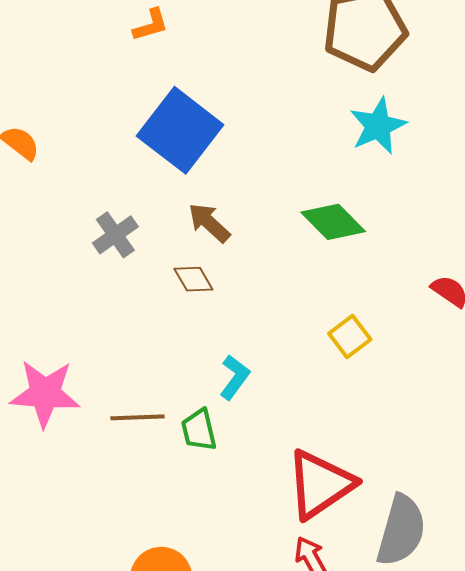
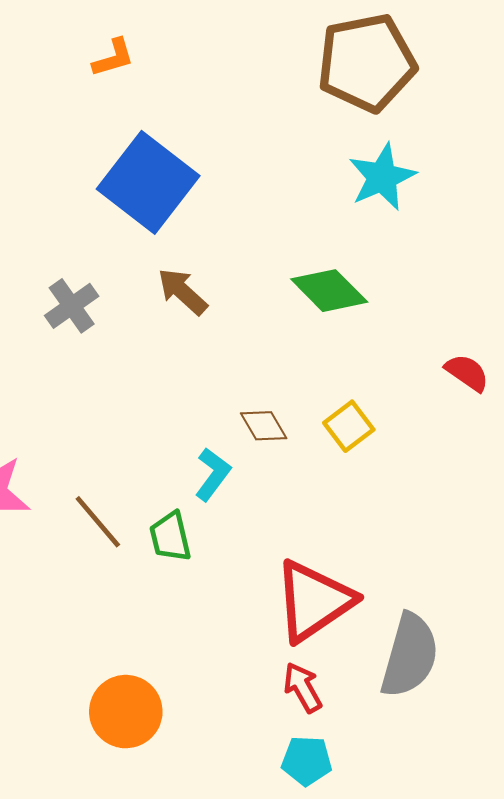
brown diamond: (193, 279) -> (264, 426), moved
brown line: (138, 417) -> (98, 522), turned 52

